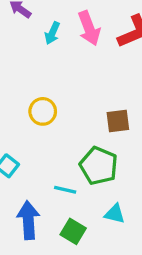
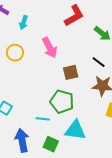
pink arrow: (89, 28) -> (50, 48), moved
yellow circle: (43, 111) -> (15, 53), moved
cyan triangle: (115, 214) -> (75, 130), size x1.6

